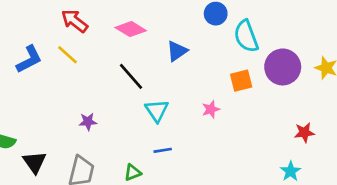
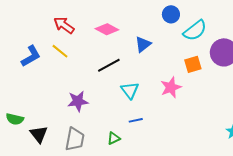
cyan semicircle: (246, 36) -> (195, 30), turned -105
black line: (131, 76) -> (109, 65), turned -75
pink star: (211, 109) -> (171, 87), size x1.5
purple star: (88, 122) -> (78, 101), size x1.5

